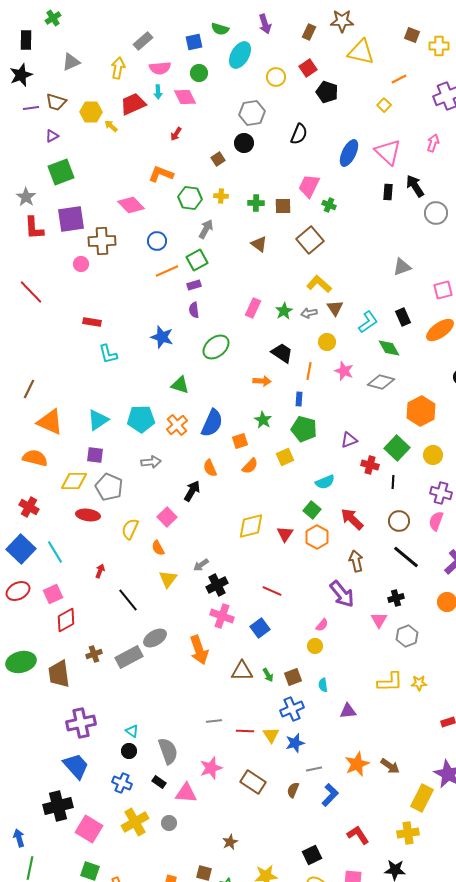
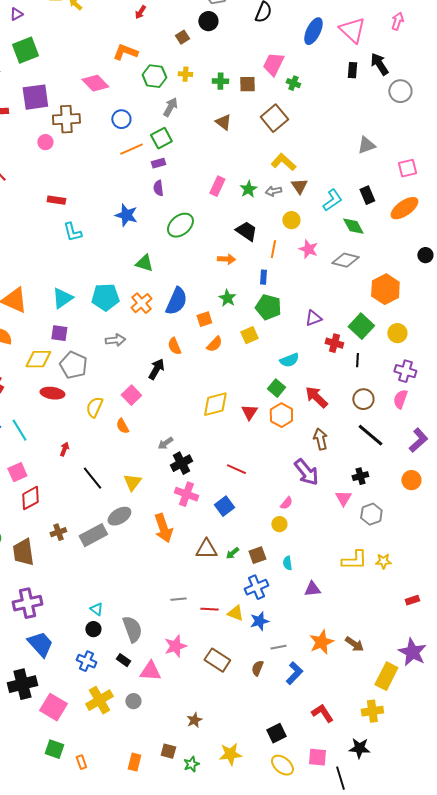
yellow triangle: (168, 579) -> (132, 482), moved
green arrow: (268, 675) -> (232, 553), turned 80
purple cross: (81, 723) -> (27, 603), moved
yellow triangle: (271, 735) -> (235, 613), turned -36

